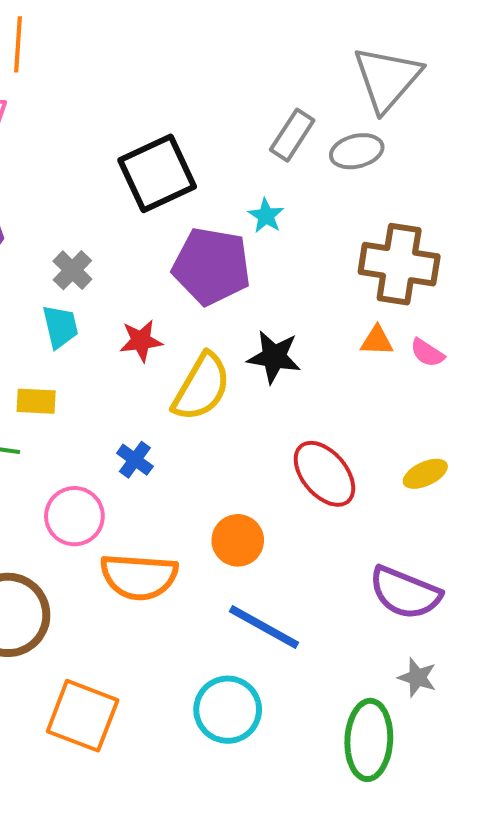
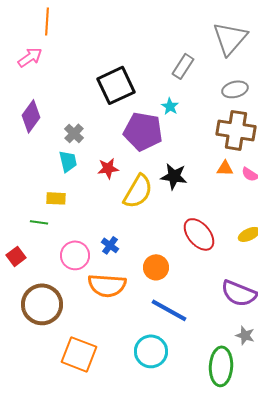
gray ellipse: (357, 151) -> (235, 89), moved
blue cross: (135, 460) -> (110, 245), moved

